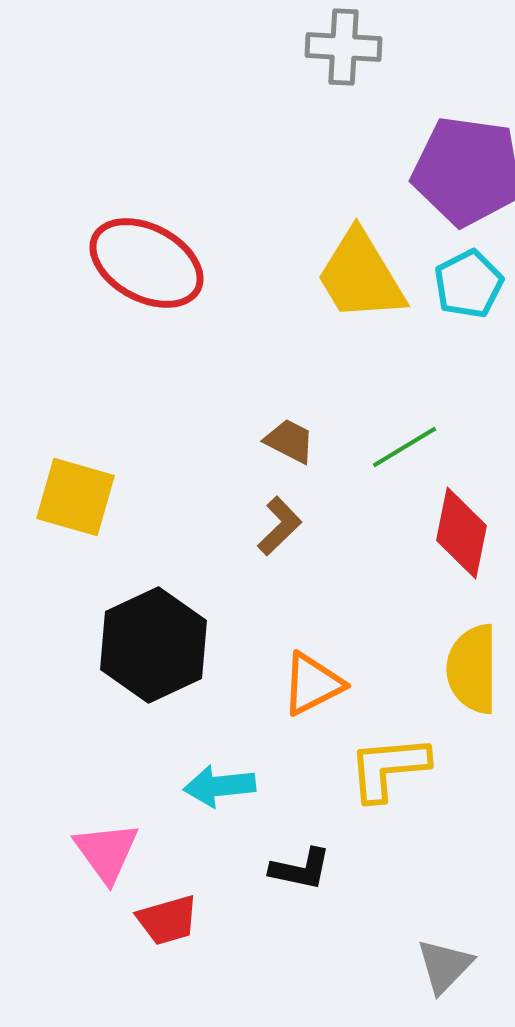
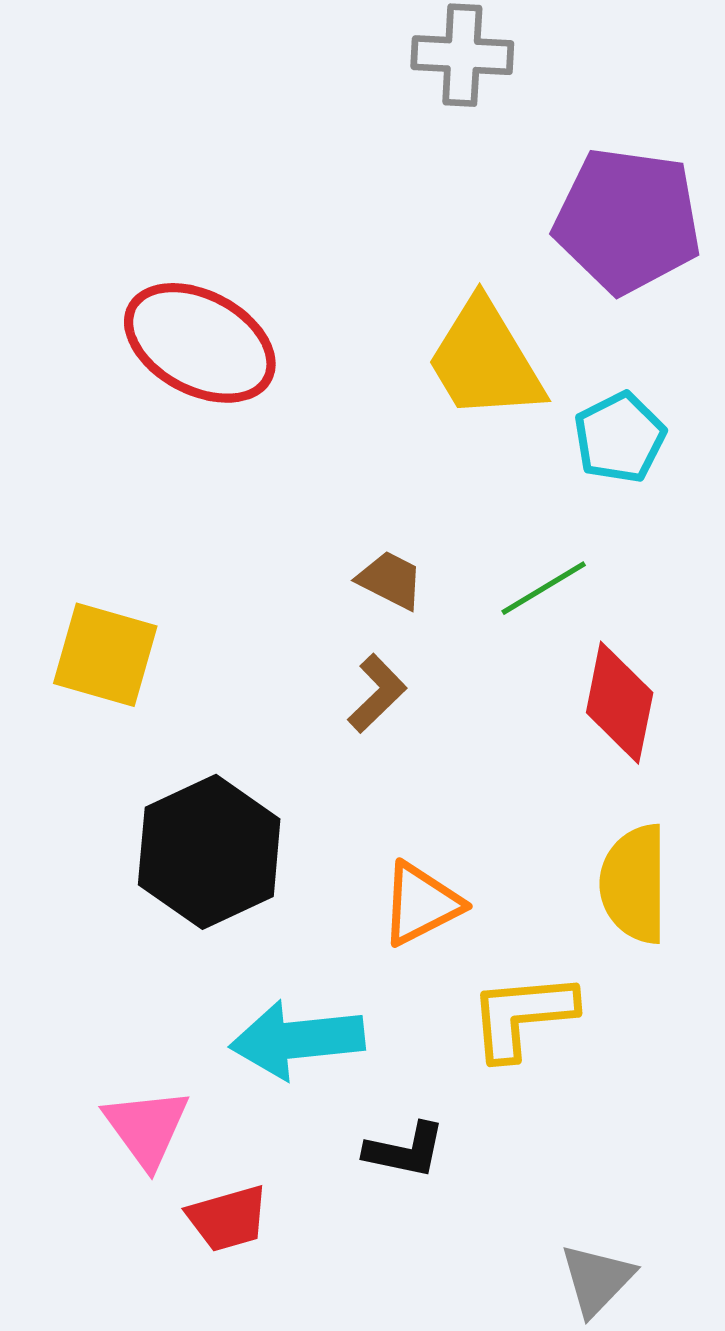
cyan pentagon: (468, 284) -> (620, 438), moved
cyan arrow: (220, 786) -> (297, 1040), size x1.4

